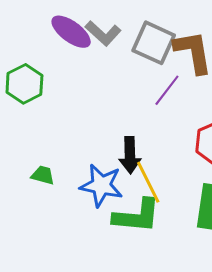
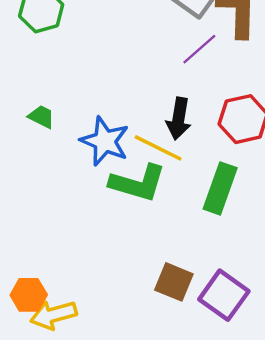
black arrow: (130, 155) -> (179, 119), moved
yellow line: (148, 182) -> (158, 148), turned -48

